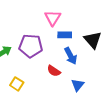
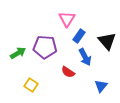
blue rectangle: (65, 35) -> (79, 36), turned -56
blue triangle: (78, 85) -> (101, 86), moved

